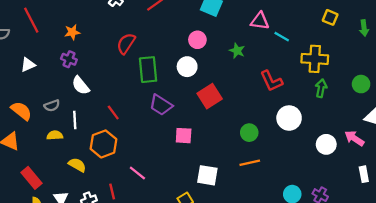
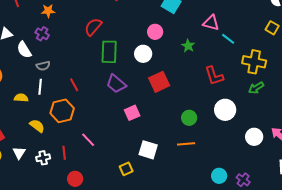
white semicircle: (81, 86) -> (24, 50), moved
green arrow: (321, 88) -> (256, 88), turned -140
gray semicircle: (52, 106) -> (43, 66), moved
pink square: (184, 136) -> (132, 113), turned -35

